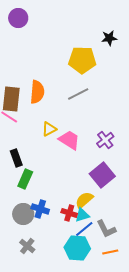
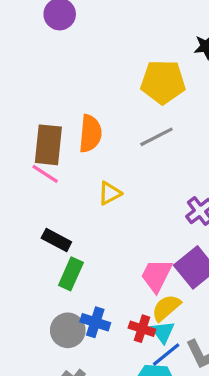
pink trapezoid: (69, 140) -> (156, 275), moved, turned -95
black rectangle: (16, 158) -> (56, 240), turned -42
cyan triangle: (82, 215) -> (163, 332), turned -49

